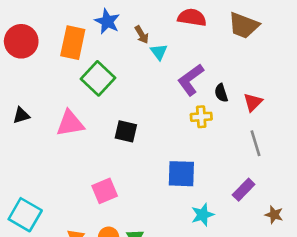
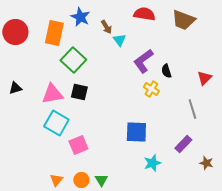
red triangle: (253, 102) -> (204, 78), moved
yellow cross: (201, 117) -> (151, 89), turned 35
black square: (126, 131) -> (79, 92), moved
cyan square: (25, 215) -> (56, 123), moved

